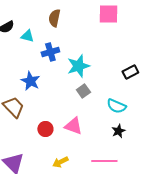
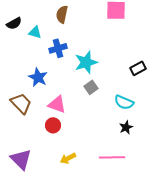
pink triangle: (73, 126) -> (57, 104), moved

